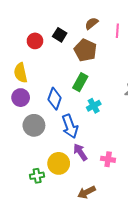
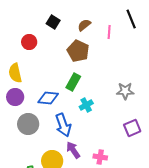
black square: (60, 35) -> (53, 22), moved
blue diamond: (55, 99) -> (48, 98), turned 75

